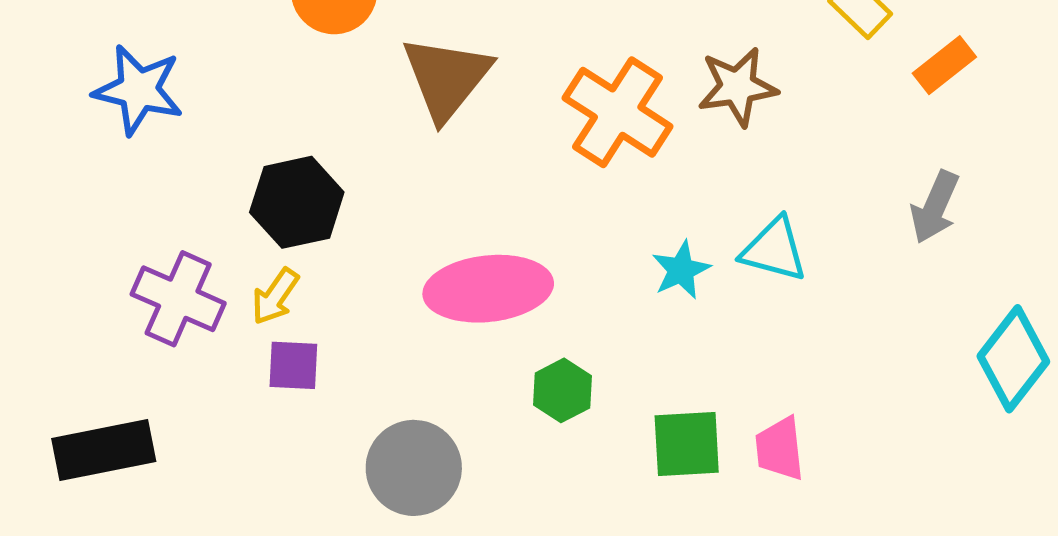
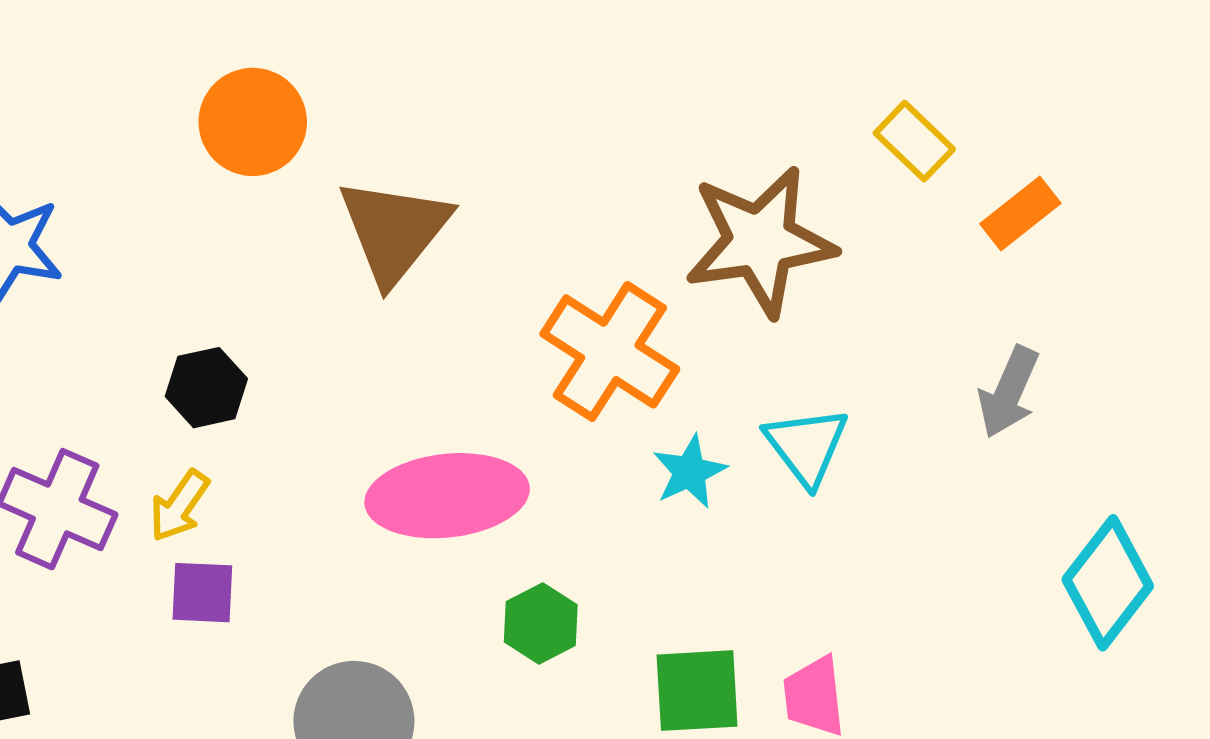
brown star: (737, 87) -> (760, 241), size x1.5
orange cross: (618, 112) -> (610, 351), moved
black hexagon: (297, 202) -> (206, 388), size x0.7
cyan triangle: (774, 250) -> (807, 446), turned 38

